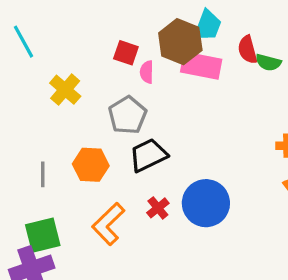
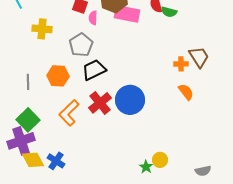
yellow cross: (65, 90) -> (42, 29), turned -36
red cross: (158, 208) -> (100, 103), size x1.6
green square: (43, 235) -> (28, 120), turned -30

